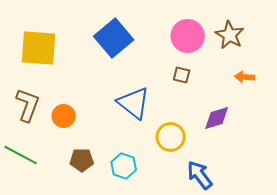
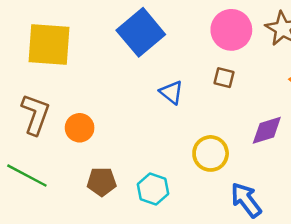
blue triangle: (134, 103) -> (171, 92), moved, size x0.6

